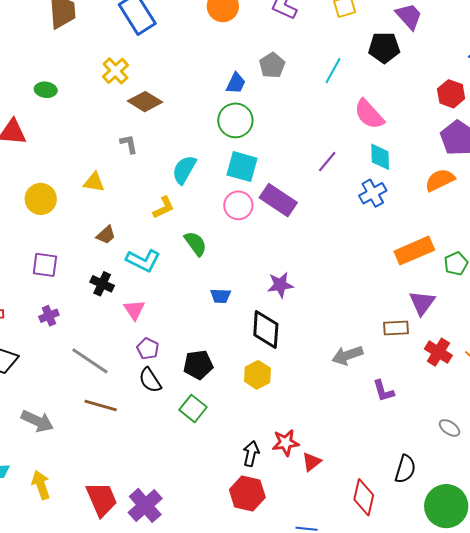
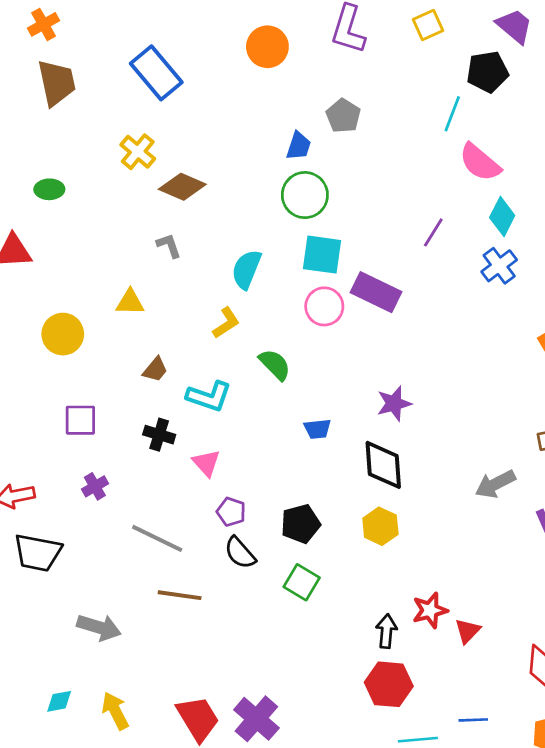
cyan line: (333, 71) -> (452, 114), moved
cyan diamond: (380, 157) -> (502, 217), turned 36

